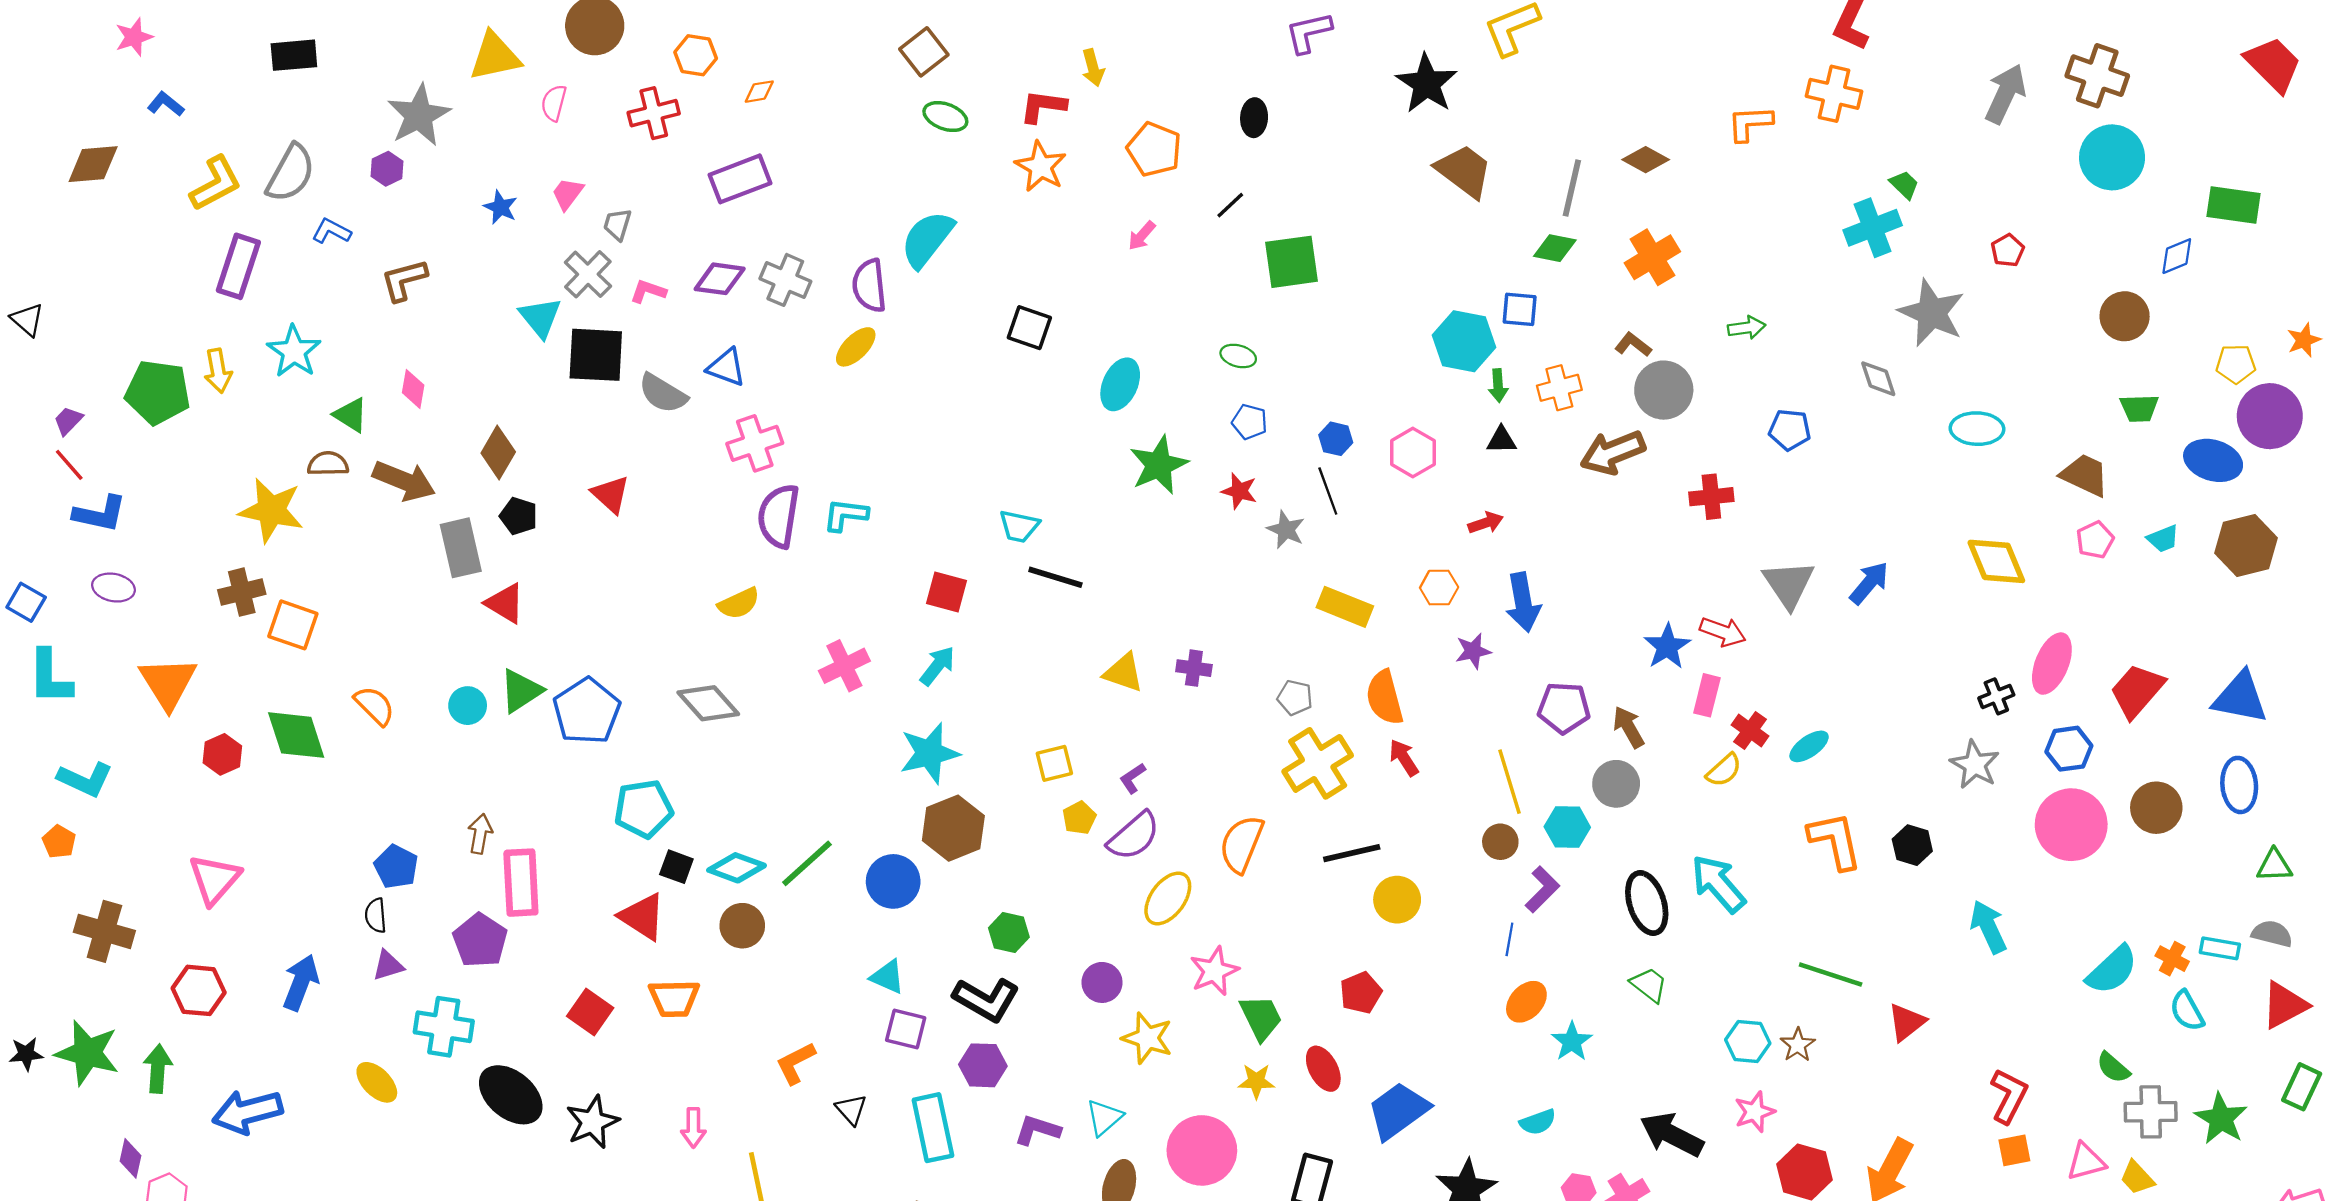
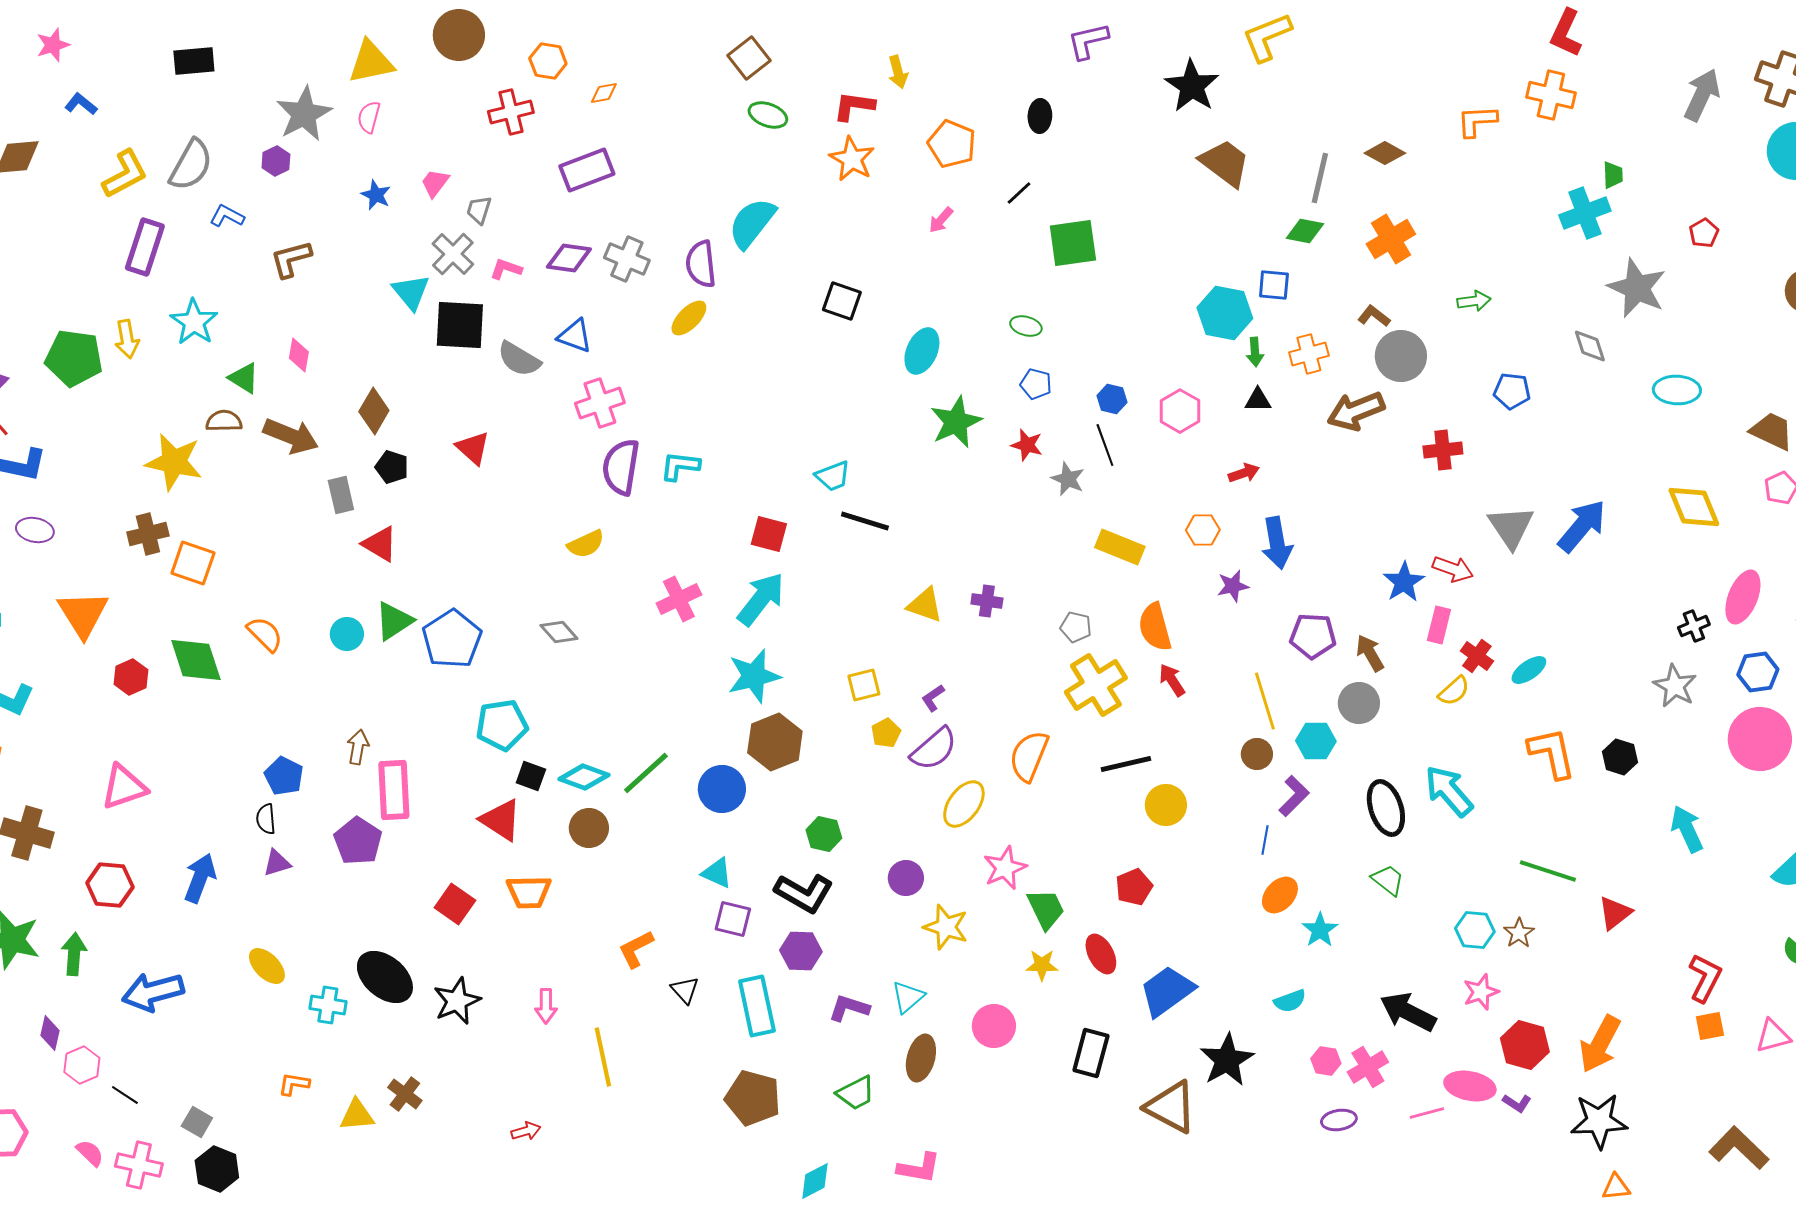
pink semicircle: (554, 103) -> (369, 117), moved
green trapezoid: (1904, 185) -> (1613, 175), turned 44
cyan trapezoid: (1019, 526) -> (833, 476), turned -33
gray rectangle: (461, 548) -> (341, 495), size x0.7
blue arrow: (1869, 583) -> (1582, 526), size x1.4
cyan arrow: (937, 666) -> (761, 599), size x1.5
gray diamond: (708, 703) -> (559, 632), size x0.7
pink triangle: (215, 879) -> (124, 787), turned 30
cyan cross: (444, 1027) -> (328, 1005), moved, size x0.7
pink circle: (1202, 1150) -> (994, 1026), size x0.7

